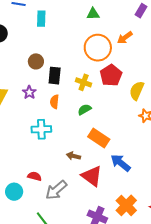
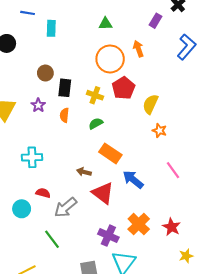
orange arrow: (125, 38) -> (138, 49), turned 105
cyan cross: (41, 129) -> (32, 157), moved

